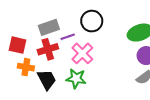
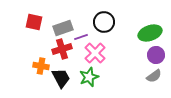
red square: (18, 45) -> (34, 22), moved
green star: (76, 79) -> (89, 77), turned -30

